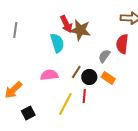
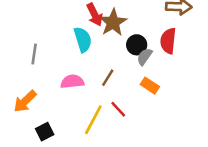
gray line: (15, 30) -> (34, 54), moved
brown star: (80, 30) -> (113, 22), turned 30
black circle: (89, 77) -> (137, 45), moved
red line: (84, 96) -> (118, 109), turned -48

